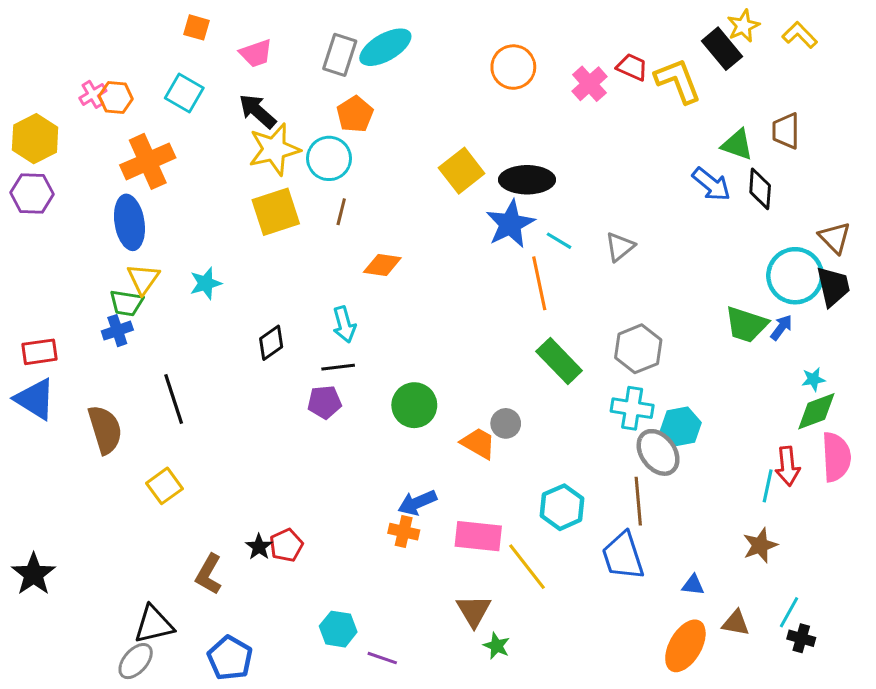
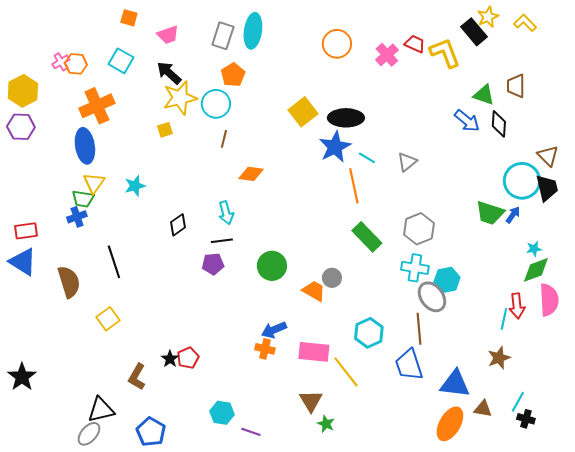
cyan ellipse: (385, 47) -> (253, 31), turned -52
yellow square: (276, 212) -> (165, 130), moved, size x0.5
blue triangle: (693, 585) -> (455, 384), size x2.0

